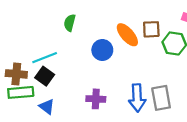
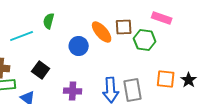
cyan line: (45, 58) -> (22, 36), moved
black square: (45, 76) -> (41, 70), moved

